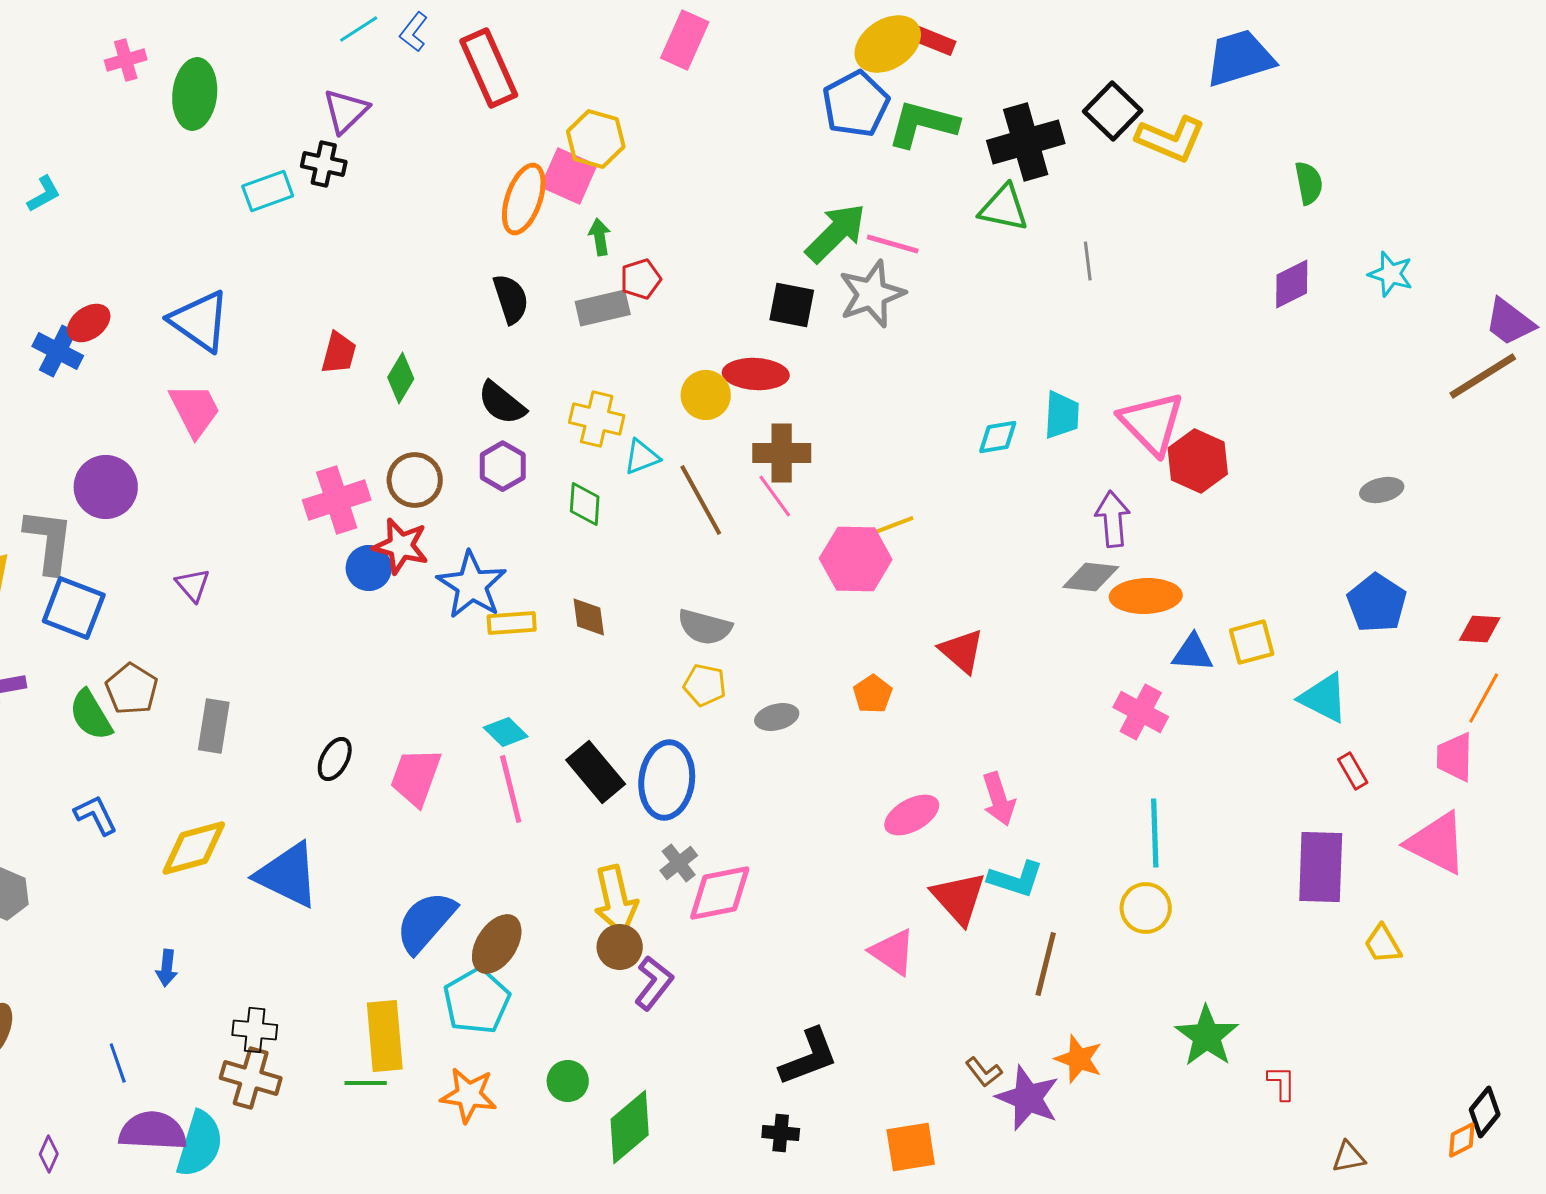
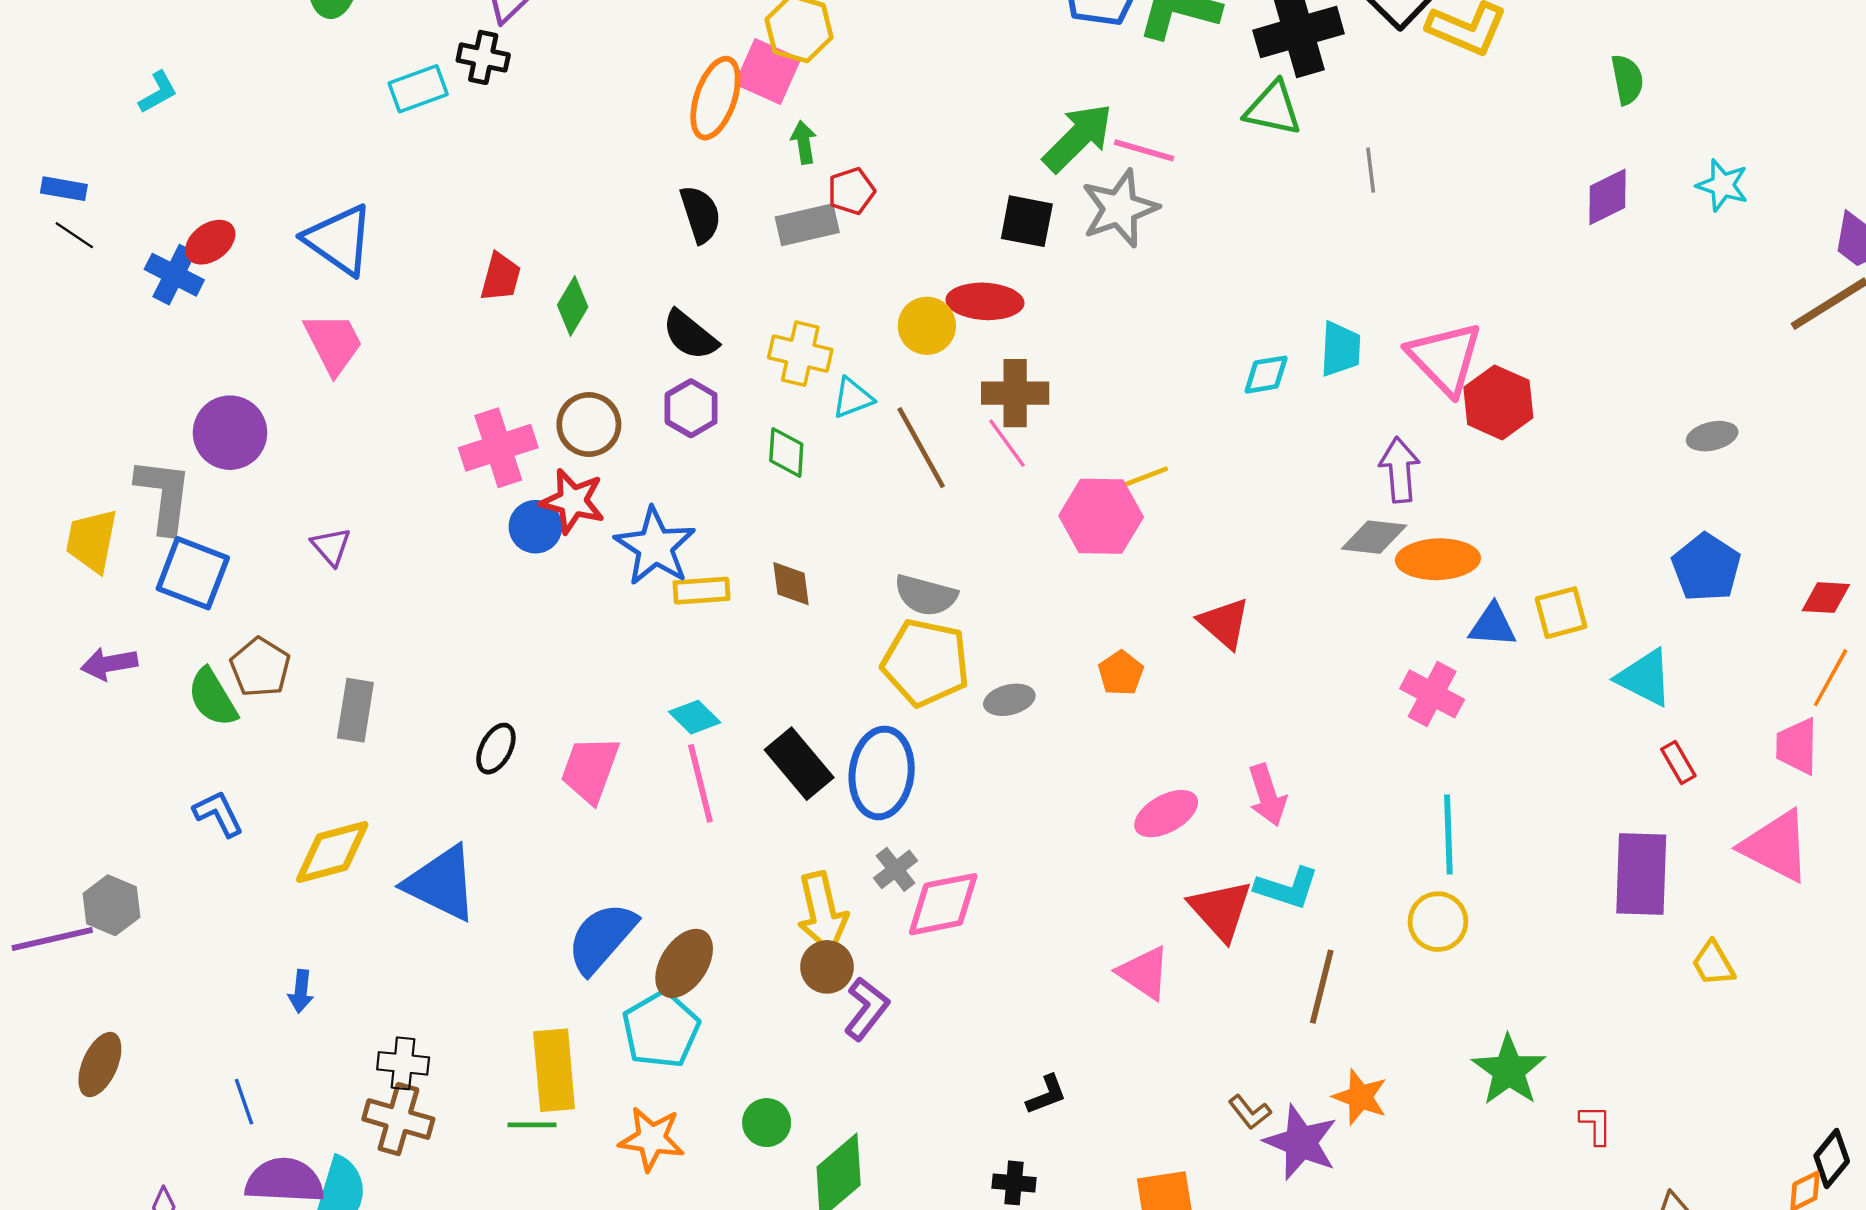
yellow pentagon: (705, 685) -> (926, 663), size x1.8
black L-shape: (809, 1057) -> (1047, 1095), size x0.6

